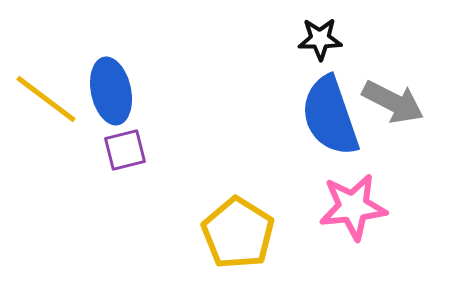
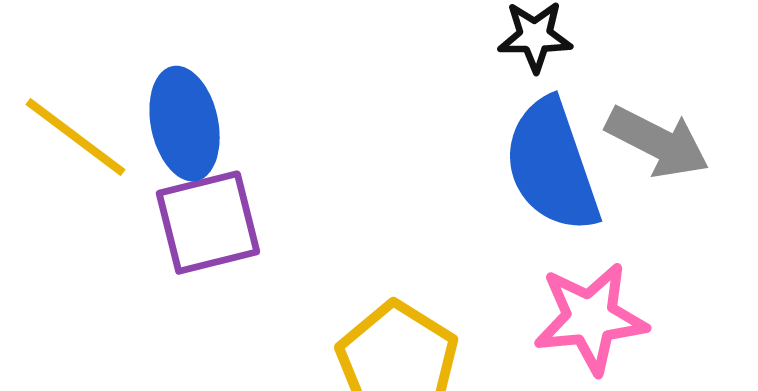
purple square: (125, 150) -> (208, 223), size x1.5

